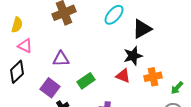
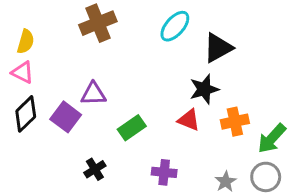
pink triangle: (25, 46) -> (23, 72), moved
purple square: (50, 88) -> (66, 117), moved
green arrow: (177, 88) -> (272, 138), size x1.5

